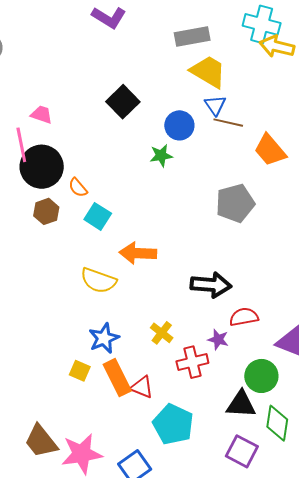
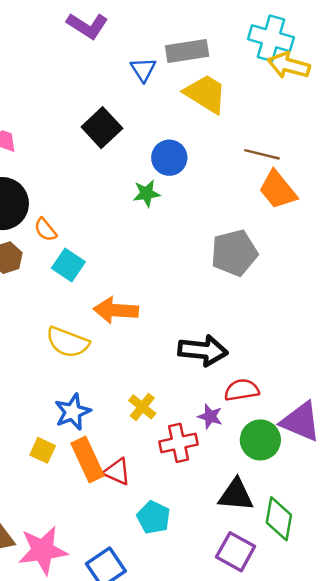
blue triangle: (215, 105) -> (143, 69), moved
brown line: (228, 123) -> (262, 154), moved
green circle: (261, 376) -> (260, 440), moved
cyan pentagon: (173, 424) -> (154, 517), size x0.7

